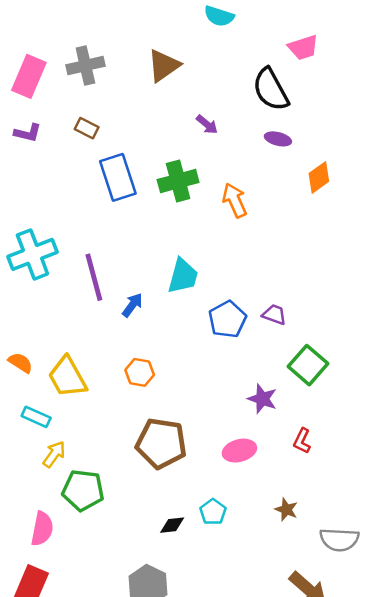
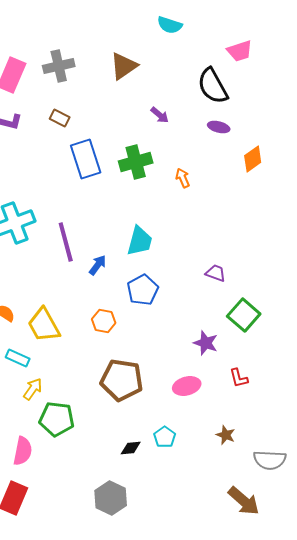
orange arrow: (235, 200) -> (183, 178), size x0.7
blue pentagon: (227, 319) -> (143, 290), moved
red L-shape: (302, 441) -> (239, 378), turned -40

